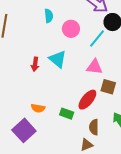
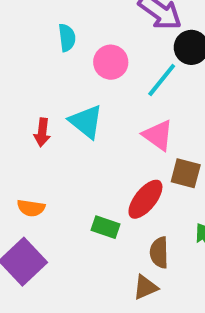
pink triangle: (94, 67) -> (158, 135), turned 30
orange semicircle: (38, 108) -> (31, 208), moved

